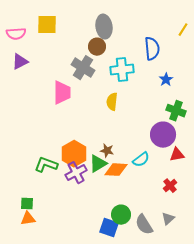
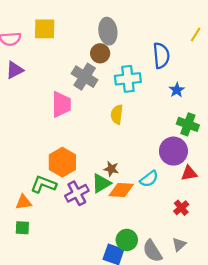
orange hexagon: (74, 154) -> (62, 162), moved
orange triangle: (28, 219) -> (24, 202), moved

